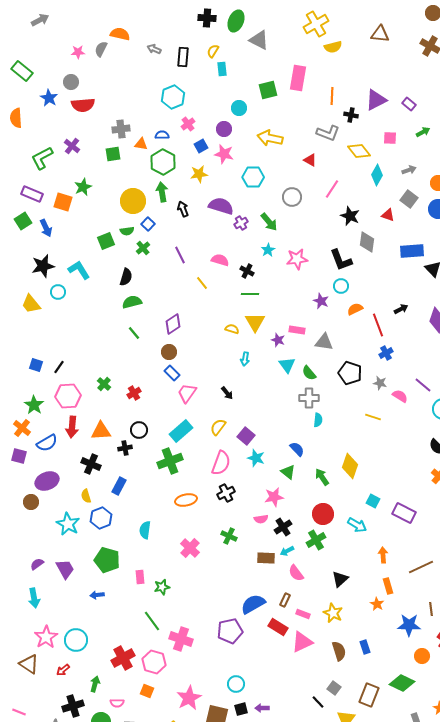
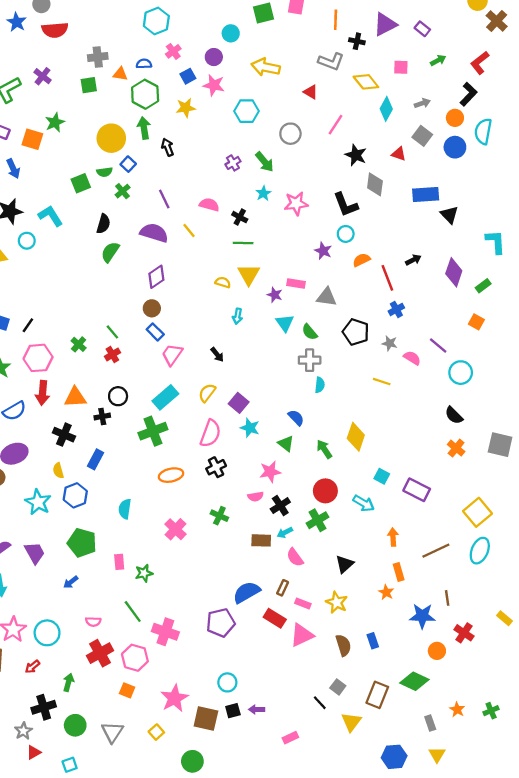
purple semicircle: (221, 206) -> (154, 233), moved
green semicircle: (132, 302) -> (110, 252), turned -42
green line: (134, 333) -> (112, 332), moved
blue arrow: (97, 595) -> (71, 582), turned -32
pink semicircle: (117, 703) -> (93, 622), moved

